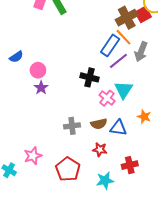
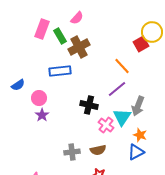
brown cross: (127, 18) -> (79, 47), moved
blue rectangle: (110, 45) -> (60, 71), moved, turned 50
gray arrow: (141, 52) -> (138, 106), moved
orange star: (144, 117) -> (140, 135), moved
blue triangle: (118, 128) -> (136, 152), moved, turned -36

